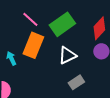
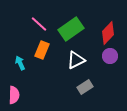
orange rectangle: (33, 45) -> (42, 50), size x0.7

